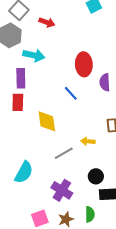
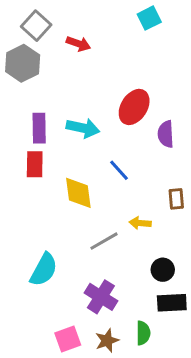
cyan arrow: (34, 55) -> (83, 128), moved
red ellipse: (84, 64) -> (134, 107), turned 35
blue line: (71, 93) -> (119, 170), moved
black circle: (96, 176) -> (163, 270), moved

